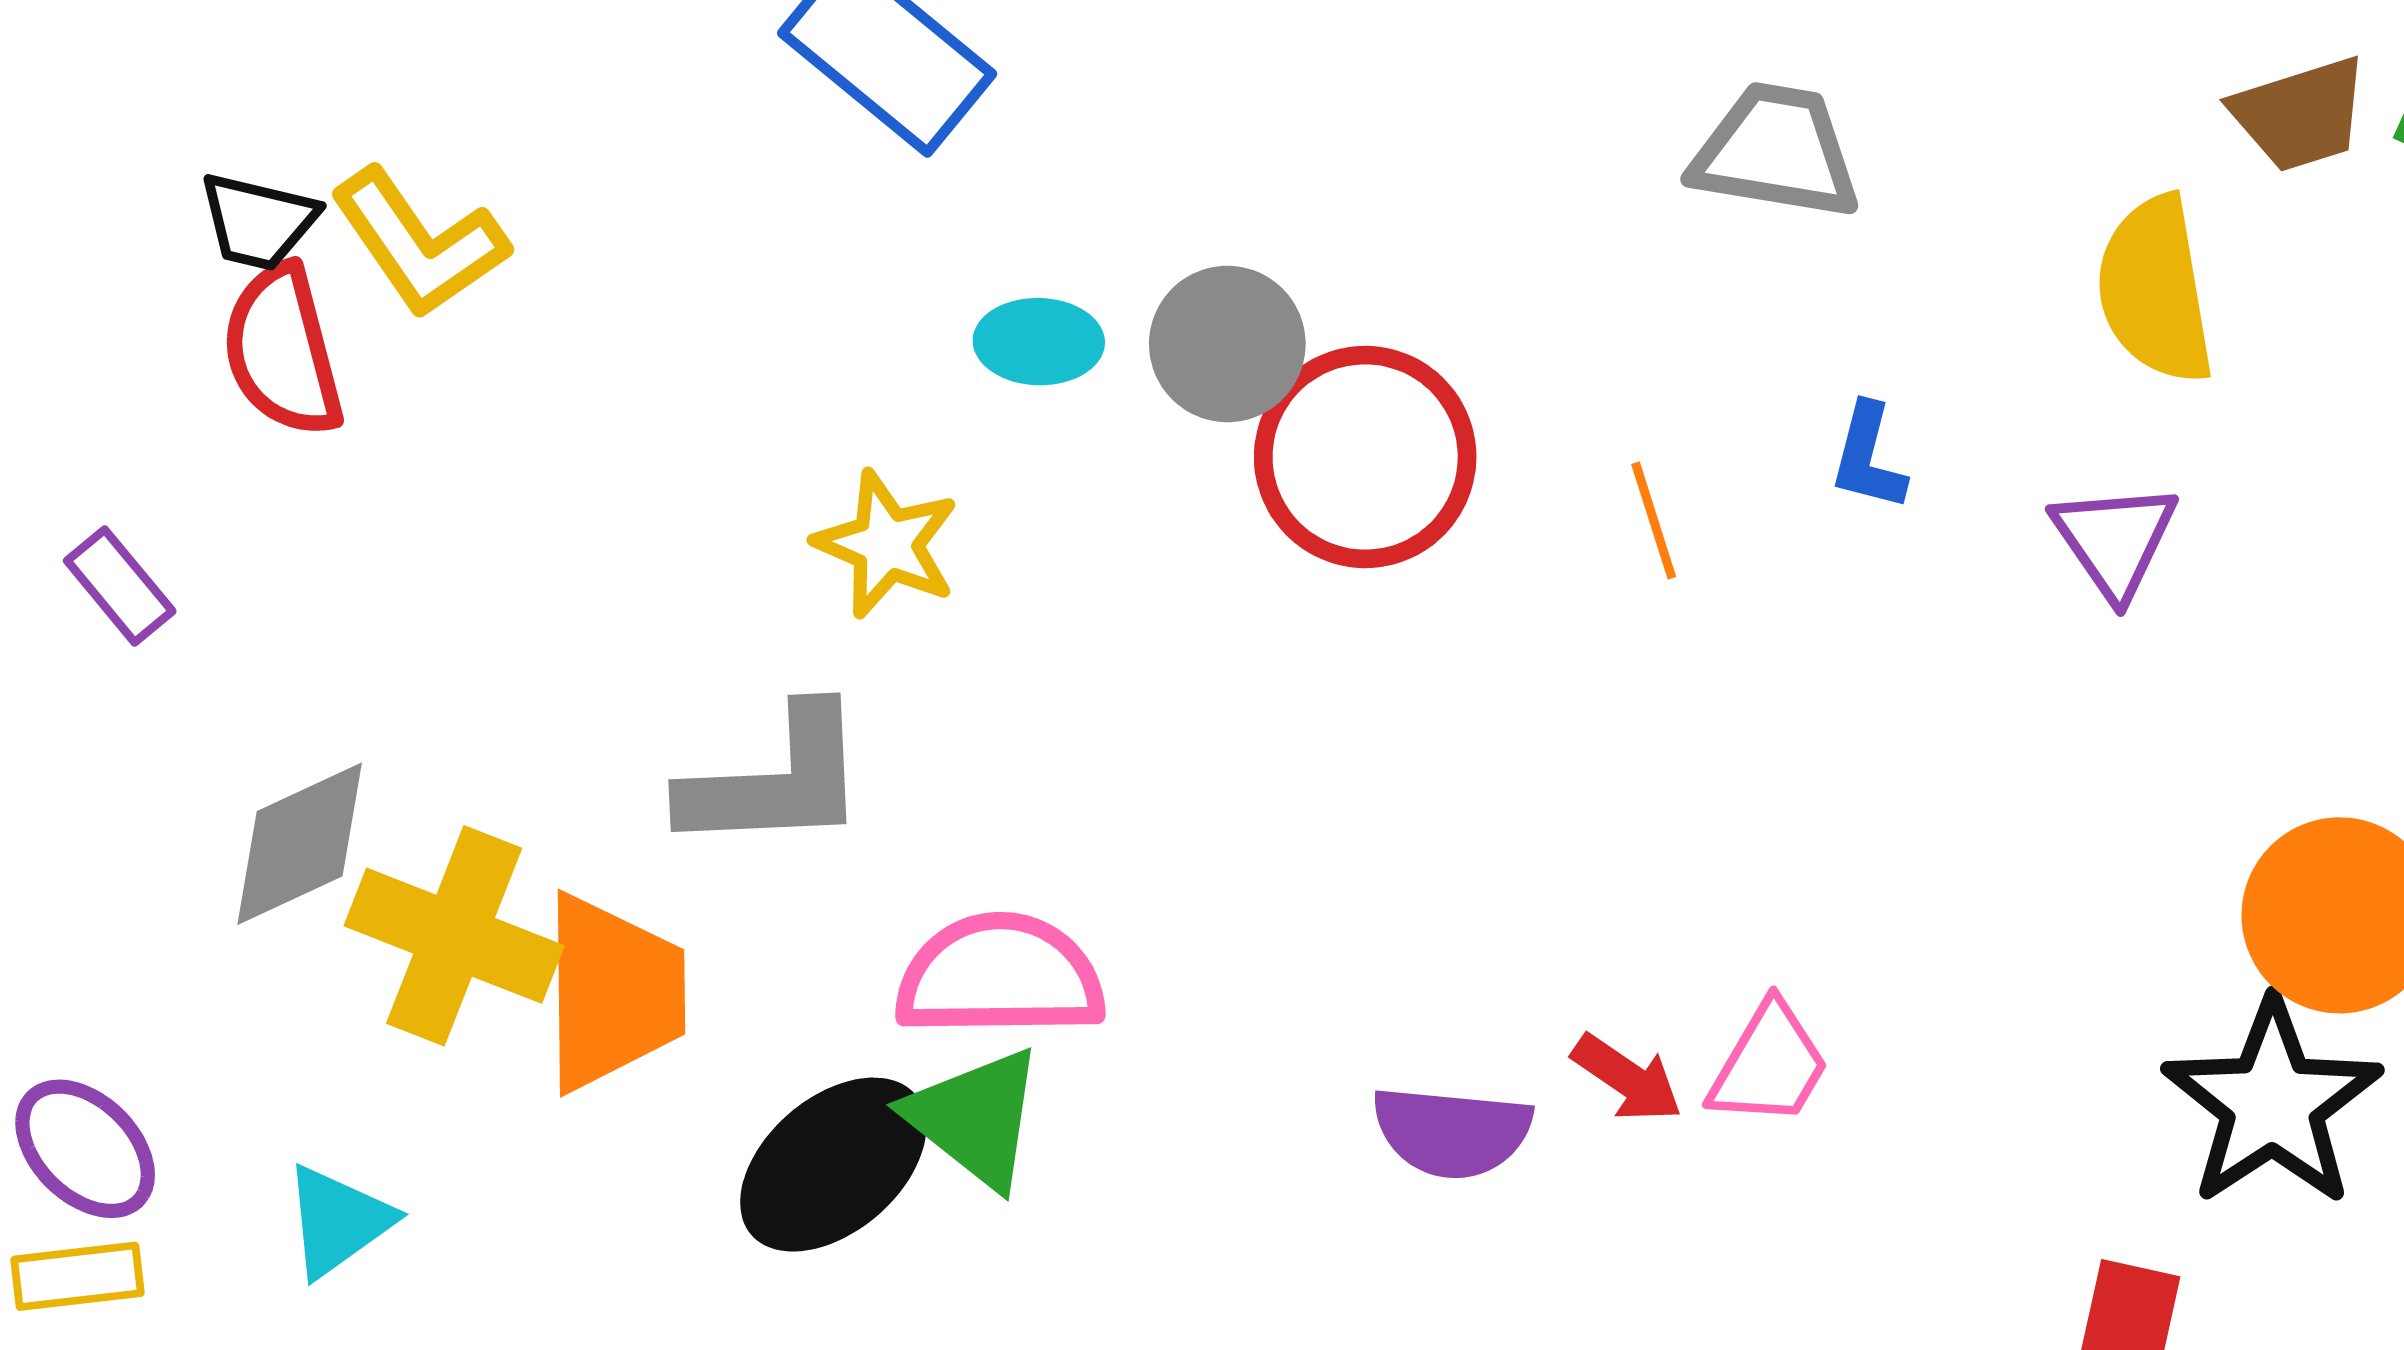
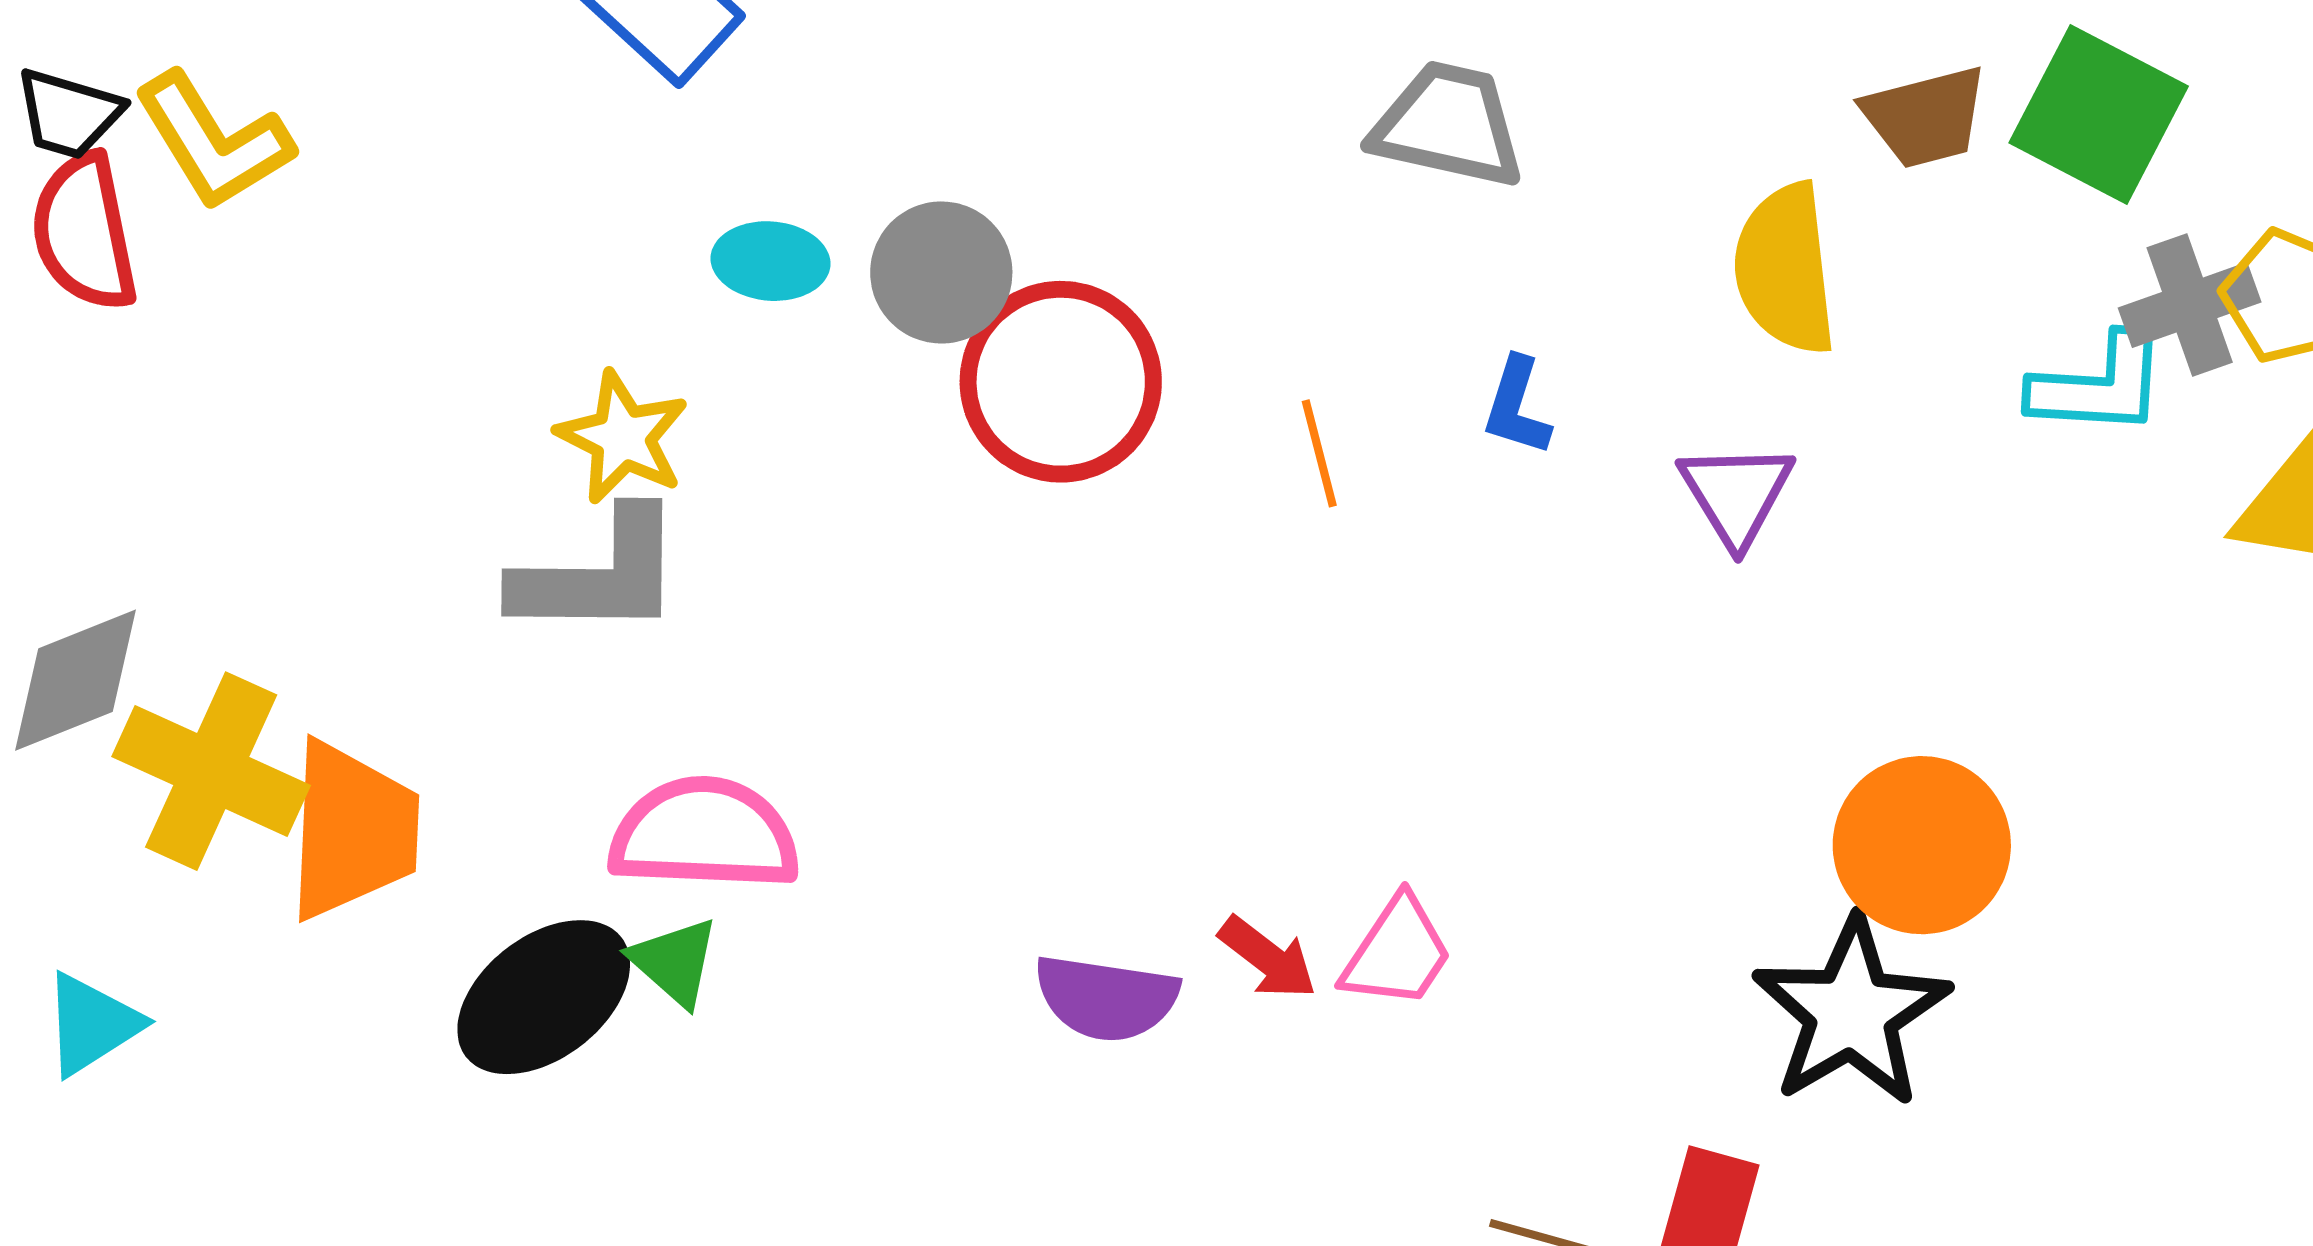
gray L-shape: (776, 781) -> (599, 575), moved
green triangle: (975, 1118) -> (675, 962), size x0.7

